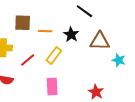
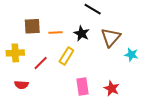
brown triangle: (100, 41) -> (111, 37), turned -45
pink rectangle: (52, 87) -> (83, 86), moved

